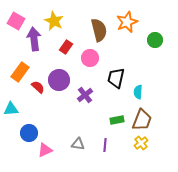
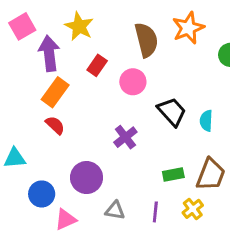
pink square: (16, 21) -> (22, 26), turned 30
orange rectangle: (20, 72) -> (55, 92), moved
black trapezoid: (116, 78) -> (172, 112), turned 125
purple circle: (59, 80) -> (87, 178), moved
cyan semicircle: (138, 92) -> (206, 121), moved
yellow cross: (141, 143) -> (193, 209), moved

